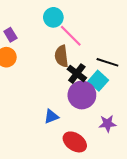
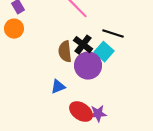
brown semicircle: (61, 56) -> (65, 52), moved
purple star: (107, 124) -> (98, 114), moved

